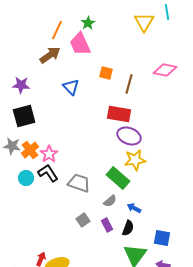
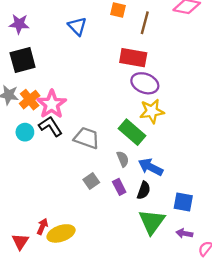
pink star: (49, 154) -> (52, 104), size x1.4
gray semicircle: (110, 201) -> (123, 159), turned -72
blue arrow: (134, 208) -> (151, 167), size x1.5

